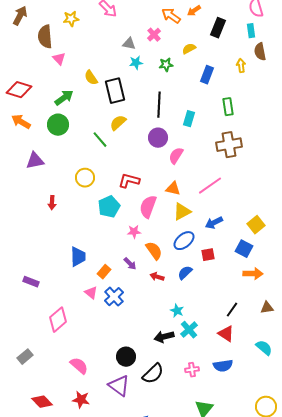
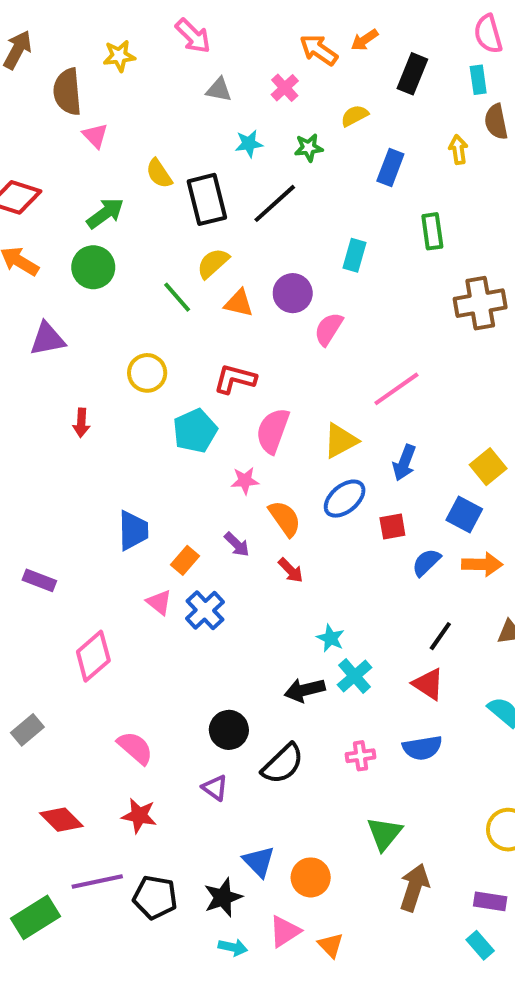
gray triangle: (129, 44) -> (219, 90), moved
black line: (159, 105) -> (275, 203), moved, turned 45
brown cross: (229, 145) -> (480, 303), moved
orange triangle: (173, 189) -> (239, 303), moved
blue arrow: (214, 223) -> (404, 463), turned -42
blue semicircle: (185, 273) -> (426, 562), moved
red arrow: (157, 277) -> (291, 570), turned -152
purple triangle: (119, 386) -> (215, 788), size x0.6

